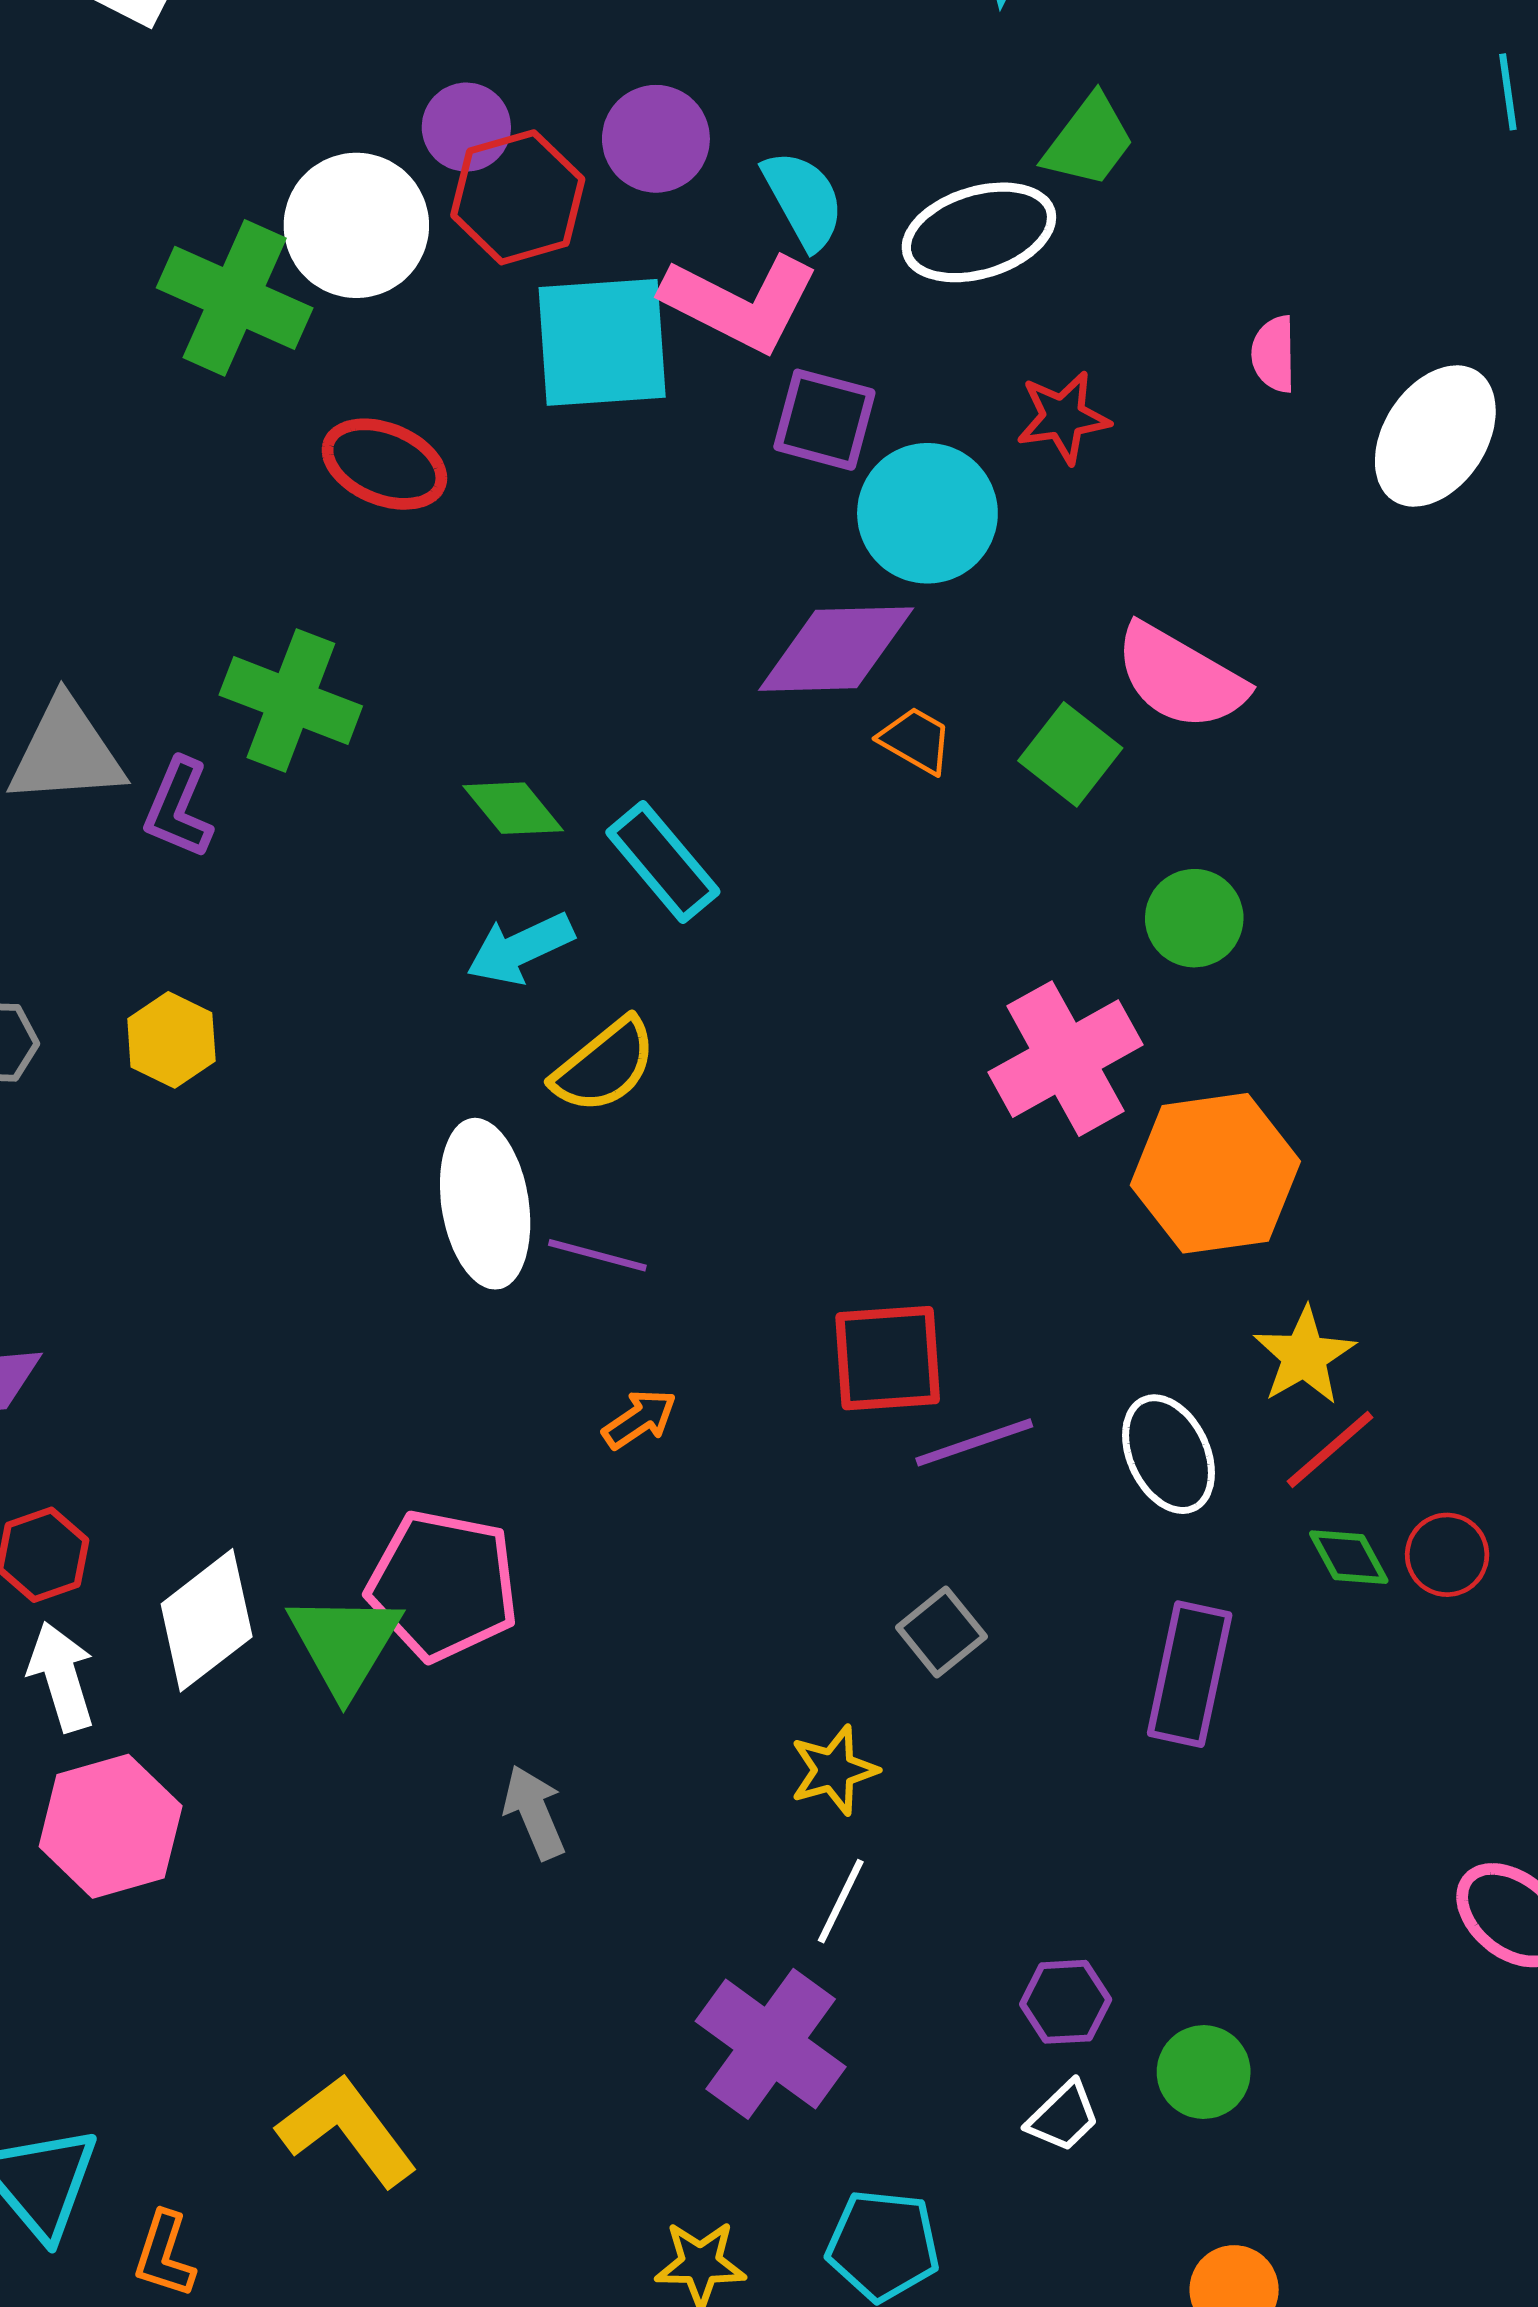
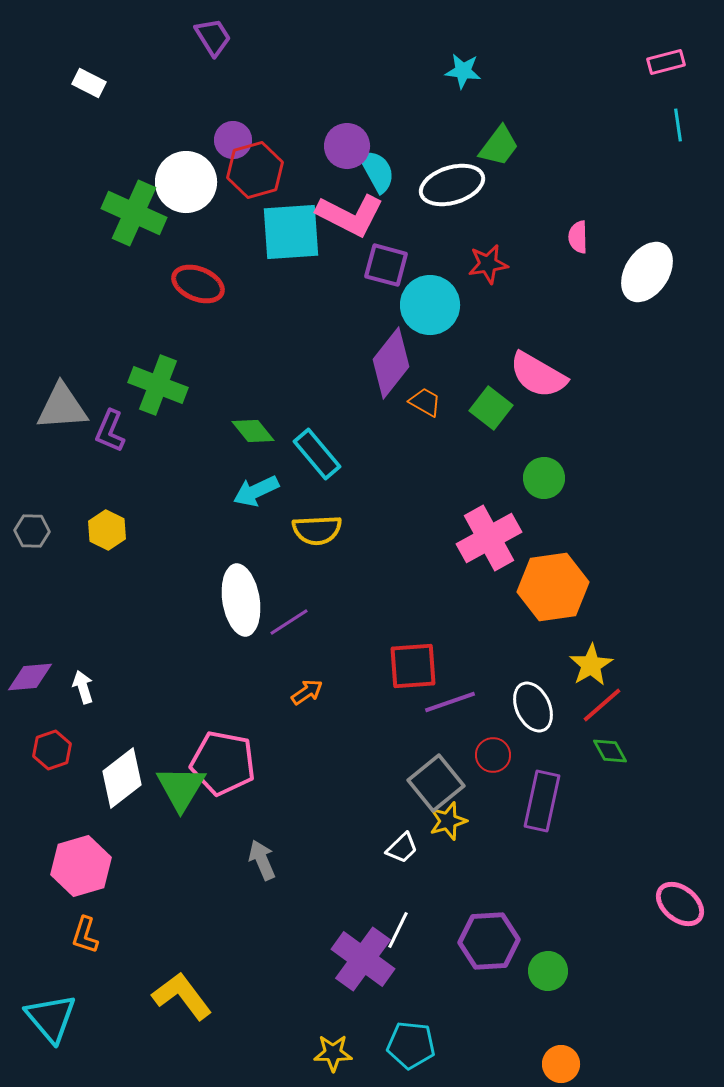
purple circle: (656, 139) -> (347, 146), moved
purple diamond: (836, 649) -> (391, 363), turned -50
yellow semicircle: (604, 1066) -> (317, 530), moved, turned 36
purple line: (597, 1255) -> (289, 622), turned -48
red circle: (1447, 1555) -> (493, 755), moved
gray square: (941, 1632) -> (436, 783), size x1.5
white arrow: (61, 1676) -> (83, 687), moved, size x0.7
yellow star: (834, 1770) -> (448, 821), moved
white line: (841, 1901) -> (398, 930), moved
purple hexagon: (1066, 2002) -> (489, 941), size x1.6
white trapezoid: (1063, 2116) -> (402, 848), moved
orange L-shape: (164, 2255) -> (85, 935), moved

